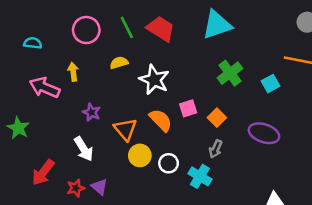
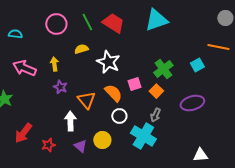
yellow arrow: (73, 72) -> (54, 64), moved
green cross: (230, 73) -> (163, 69), moved
purple ellipse: (264, 133) -> (192, 103), turned -35
white arrow: (84, 149) -> (70, 121), moved, turned -150
yellow circle: (140, 155) -> (102, 140), moved
white circle: (169, 163) -> (119, 116), moved
cyan cross: (200, 176) -> (143, 136), size x1.4
purple triangle: (99, 187) -> (80, 146), moved

